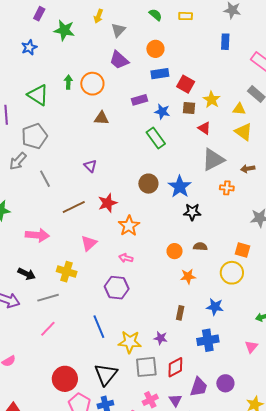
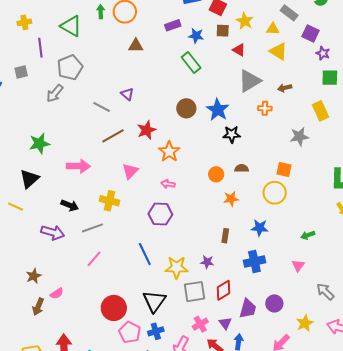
gray line: (45, 179) -> (102, 107), moved, turned -30

